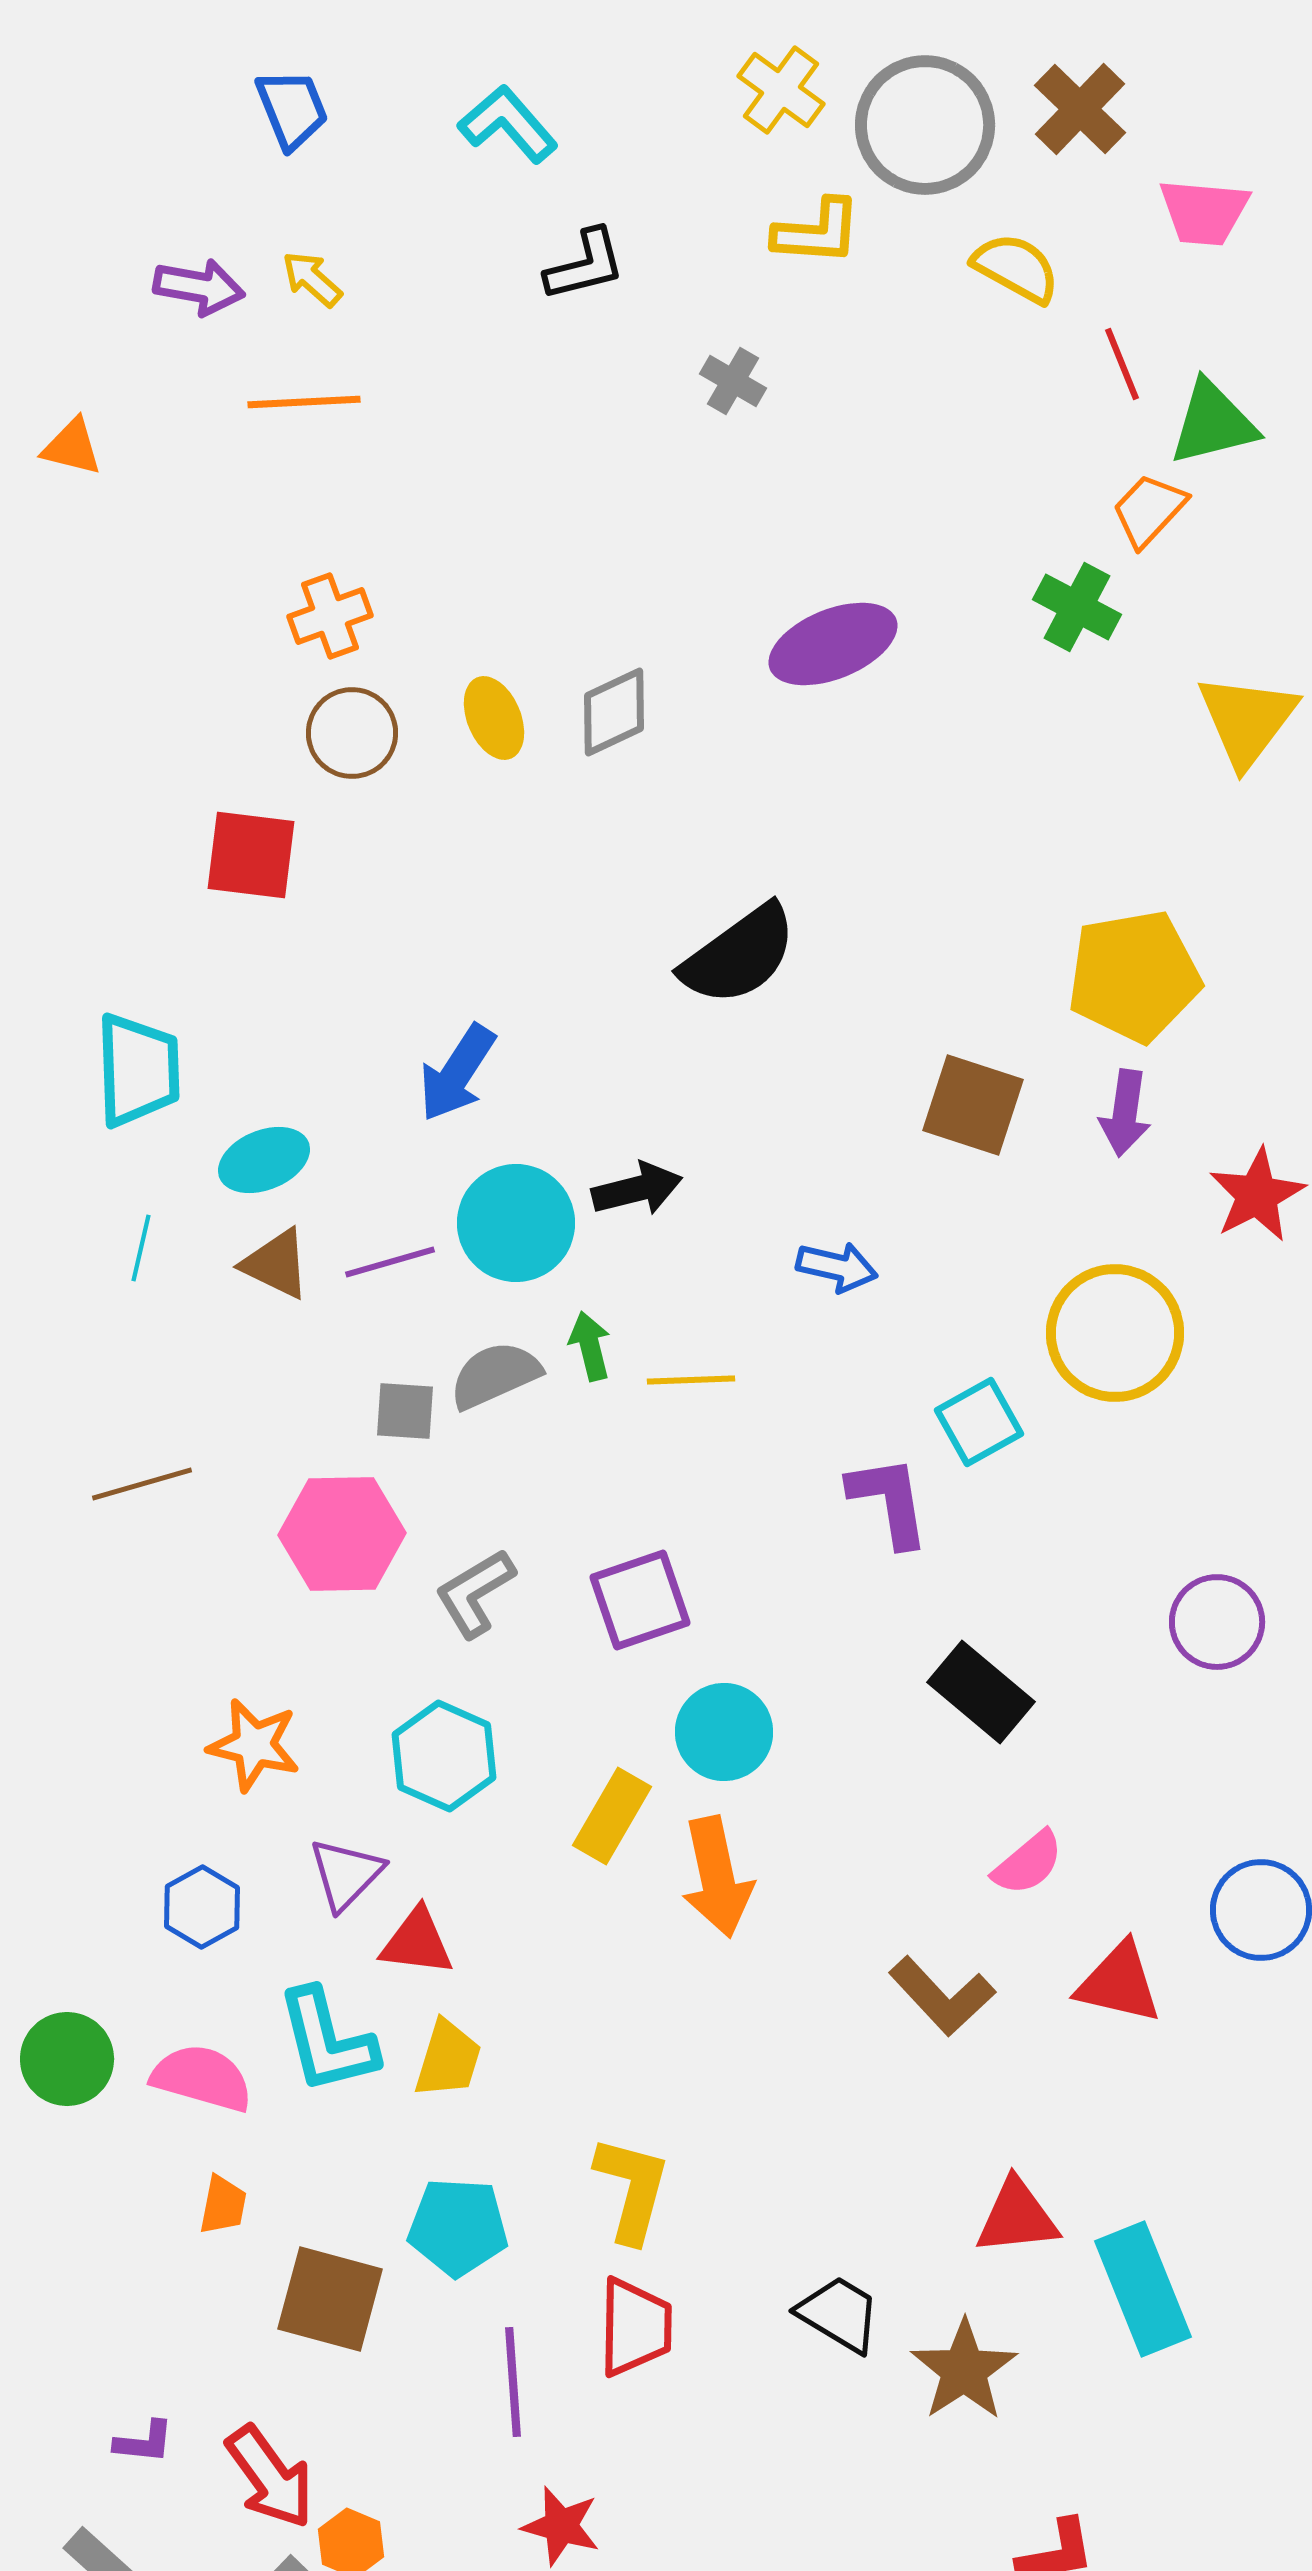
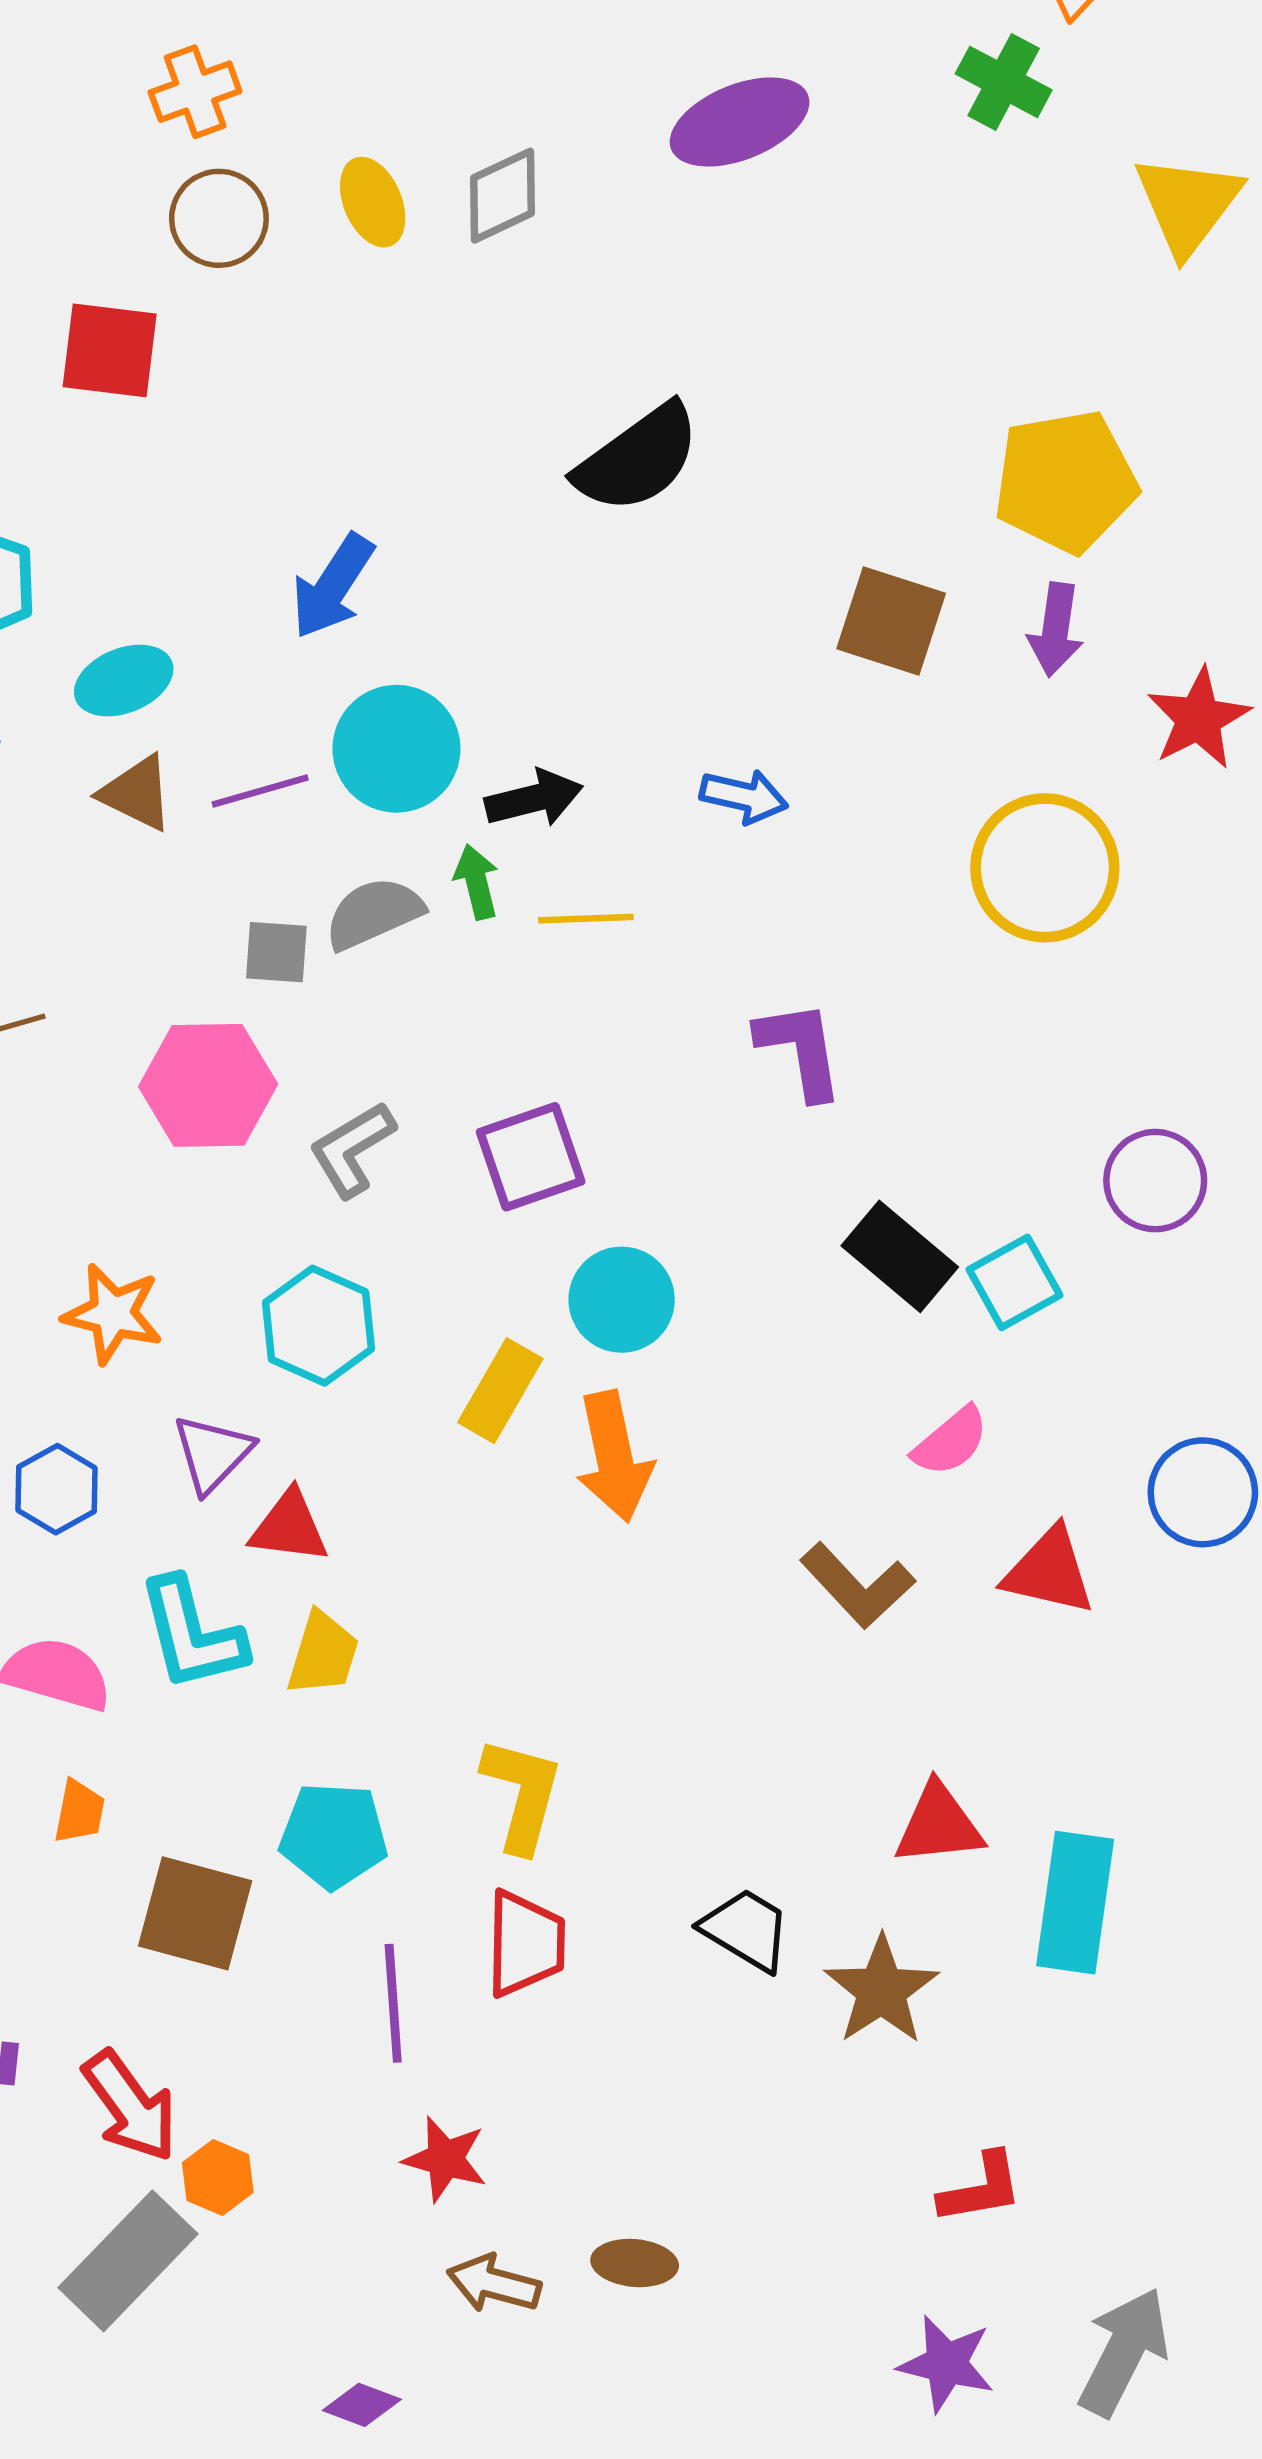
black arrow: (637, 1189) -> (534, 799), moved
cyan square: (979, 1422) -> (1014, 1282), moved
cyan rectangle: (1143, 2289) -> (1075, 1903), turned 30

